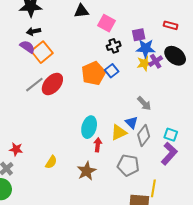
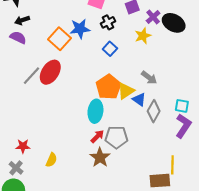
blue star: (146, 48) -> (80, 29), moved
orange square: (42, 52) -> (59, 39), moved
purple cross: (156, 61) -> (153, 17), moved
orange pentagon: (93, 73) -> (109, 87), moved
yellow triangle: (119, 132) -> (126, 91), moved
red arrow: (98, 145) -> (97, 136), moved, turned 48
yellow semicircle: (51, 162) -> (51, 160), moved
gray pentagon: (128, 165) -> (116, 137), moved

